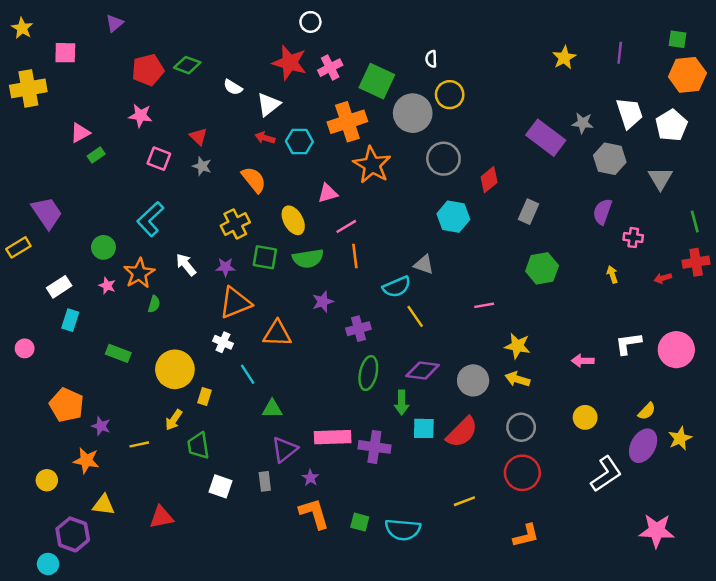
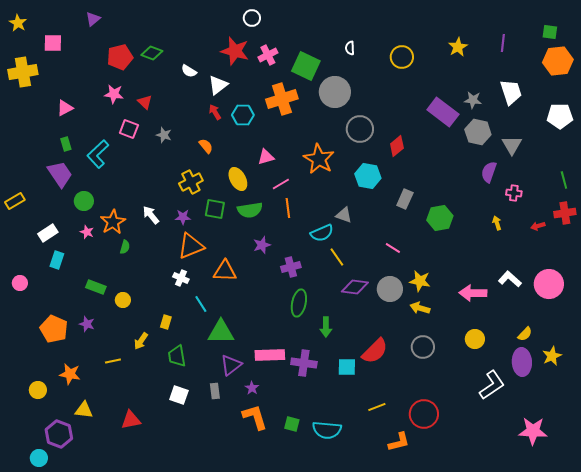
yellow circle: (450, 95) -> (402, 57), moved
white pentagon: (671, 125) -> (560, 116), moved, turned 30
red triangle: (198, 137) -> (145, 102), moved
red arrow: (265, 138) -> (215, 112), turned 42
green rectangle: (96, 155) -> (66, 144), moved, turned -72
gray hexagon: (610, 159) -> (478, 132), moved
orange star: (372, 165) -> (319, 159), moved
gray triangle: (660, 178) -> (512, 145), moved
orange semicircle: (254, 180) -> (206, 146), size x0.7
gray rectangle: (528, 212) -> (405, 199), moved
purple trapezoid: (47, 213) -> (60, 174), moved
cyan L-shape: (150, 219) -> (98, 154), moved
pink line: (484, 305) -> (393, 248), turned 42
white L-shape: (628, 343) -> (510, 279), turned 50
pink arrow: (583, 361) -> (473, 293), size x1.5
yellow circle: (175, 369) -> (123, 300), moved, size x0.5
purple diamond: (423, 371) -> (355, 287), moved
gray circle: (473, 380) -> (390, 289), moved
green triangle: (272, 409) -> (221, 332), size x1.6
purple star: (101, 426) -> (87, 324), moved
cyan square: (424, 428) -> (347, 367), moved
green trapezoid: (198, 446) -> (177, 356), moved
purple ellipse: (643, 446) -> (522, 362), turned -32
red circle: (522, 473) -> (424, 414), moved
orange L-shape: (526, 536) -> (399, 442), moved

